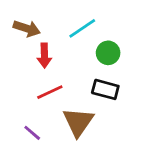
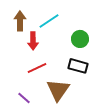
brown arrow: (27, 28) -> (20, 21), turned -108
cyan line: (82, 28) -> (49, 21), moved

